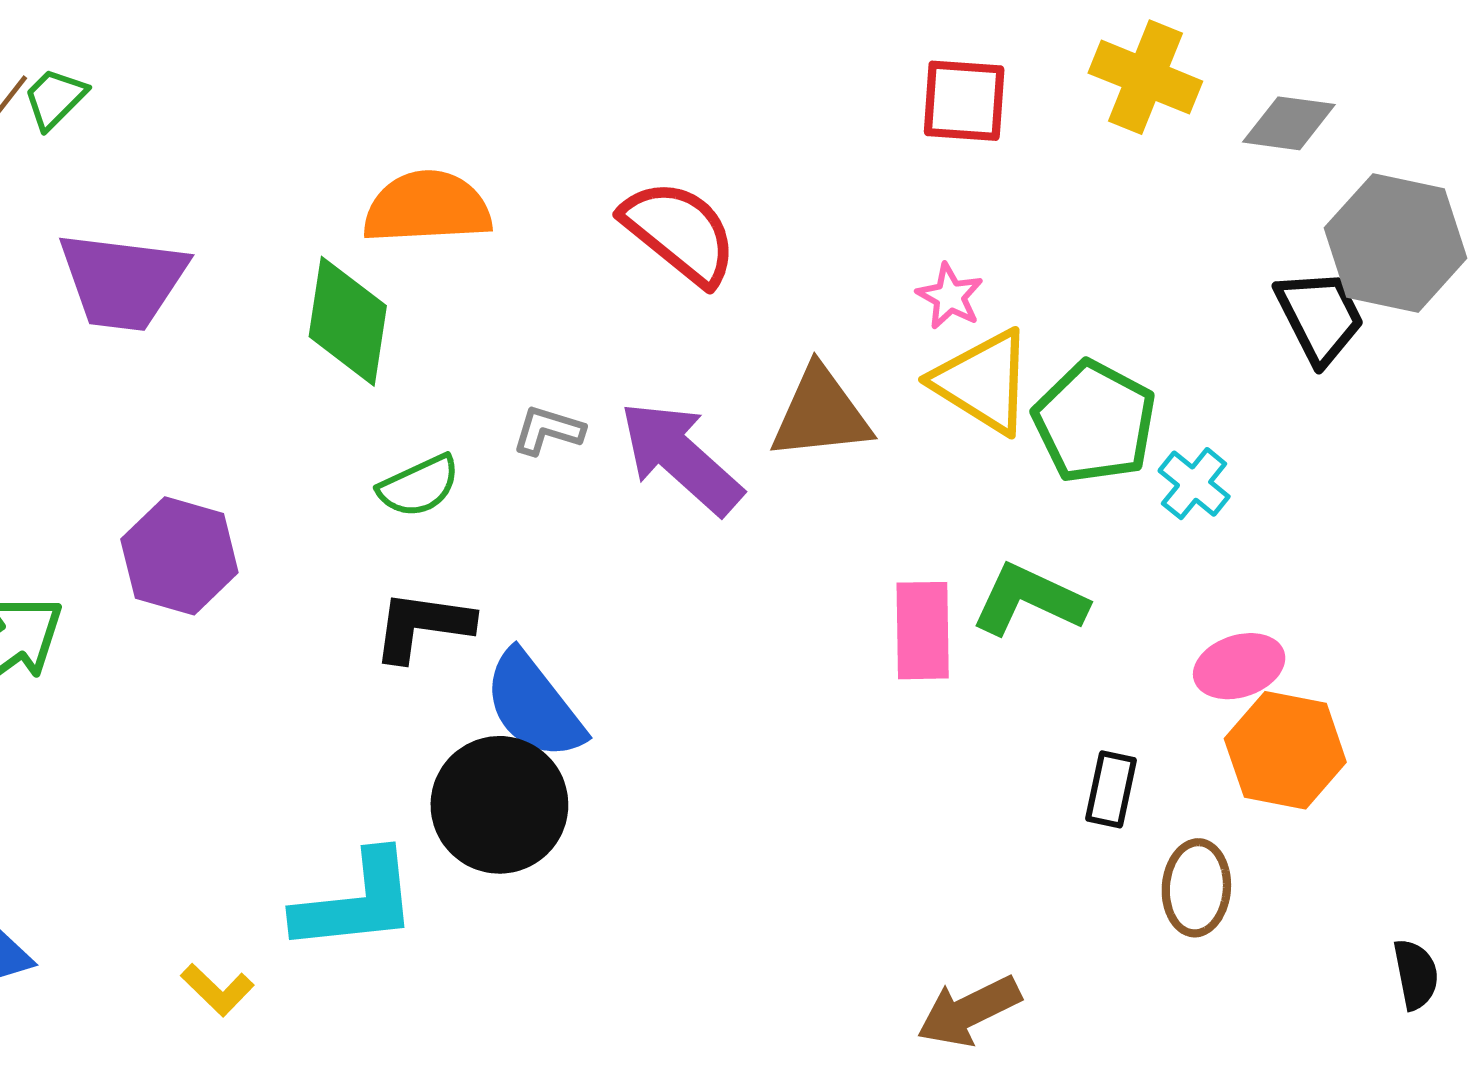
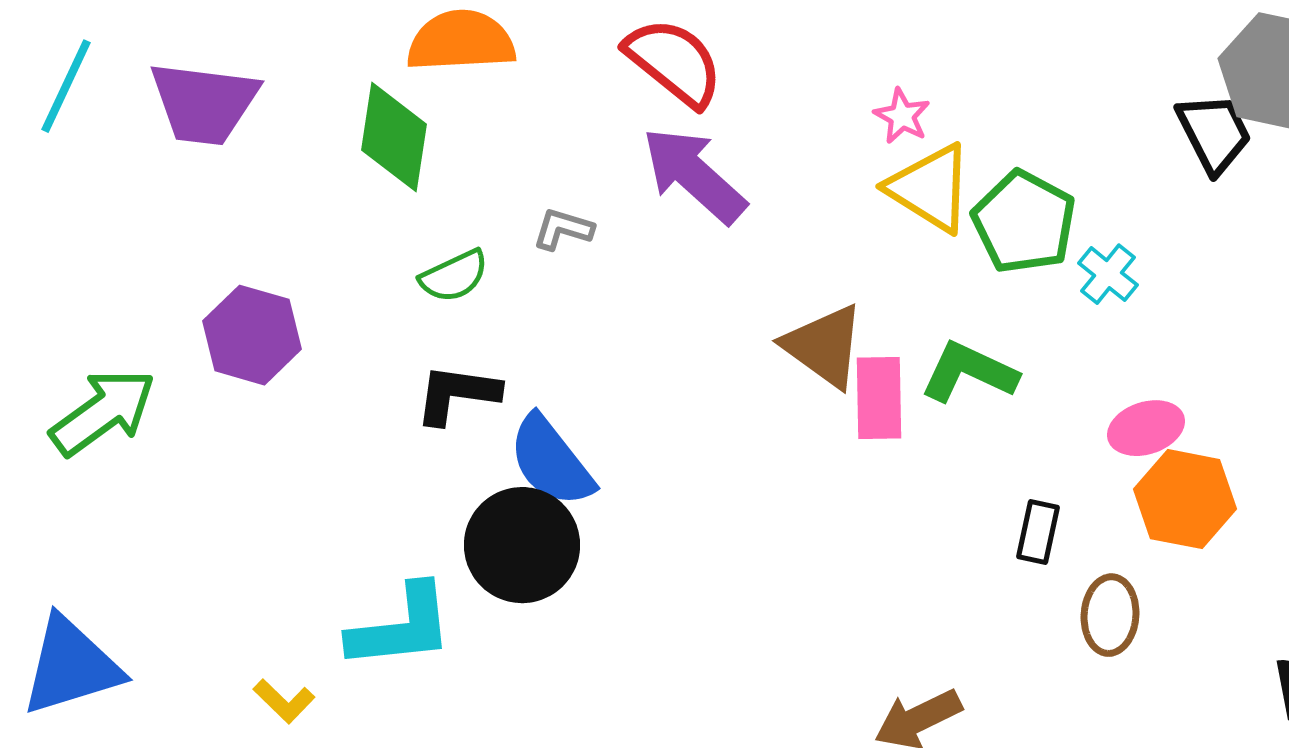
brown triangle: (821, 414) -> (824, 346), moved, turned 42
purple arrow: (681, 458) -> (694, 175), moved

